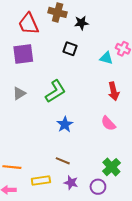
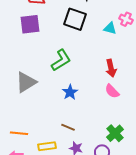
black square: (70, 49) -> (75, 19), size x1.6
red arrow: (114, 91) -> (111, 68), moved
gray triangle: (19, 93) -> (26, 82), moved, size x1.6

